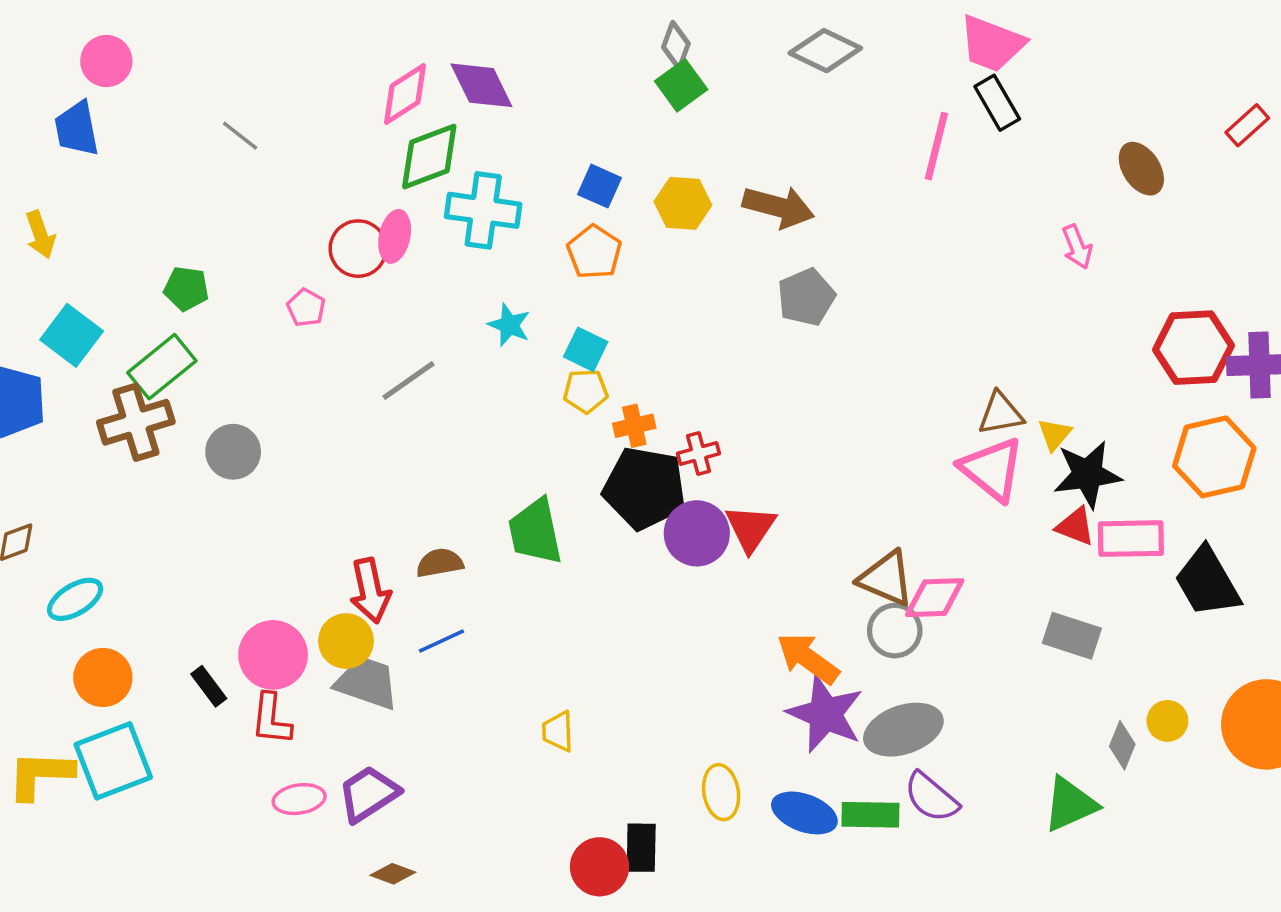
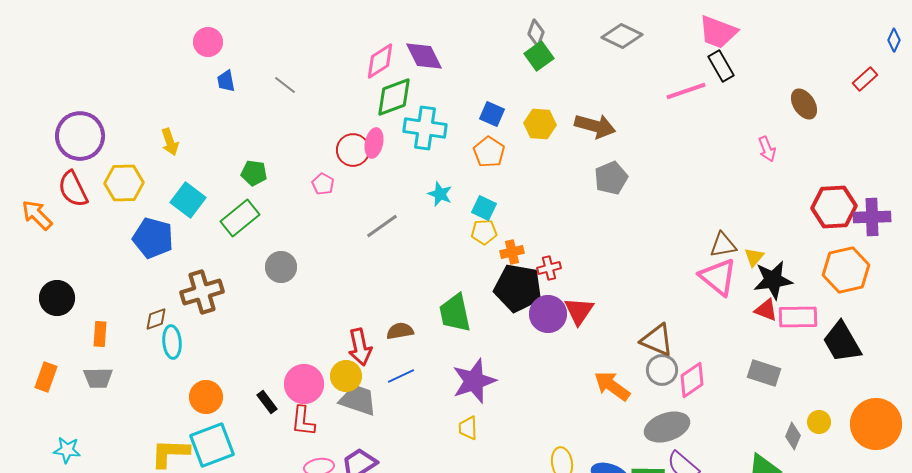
blue trapezoid: (77, 129) -> (226, 81), moved, size x0.7
pink line: (936, 146) -> (686, 91), turned 57
brown cross: (136, 422) -> (202, 292), moved
pink diamond: (935, 598) -> (692, 380), moved, turned -33
cyan ellipse: (75, 599) -> (172, 342), moved, turned -64
purple star: (825, 714) -> (474, 381), moved, turned 30

